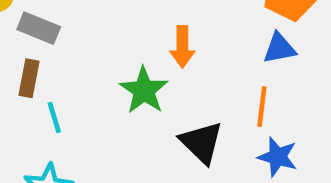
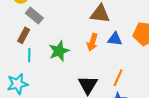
blue triangle: (279, 48) -> (115, 39), moved
green star: (144, 90) -> (59, 51), moved

